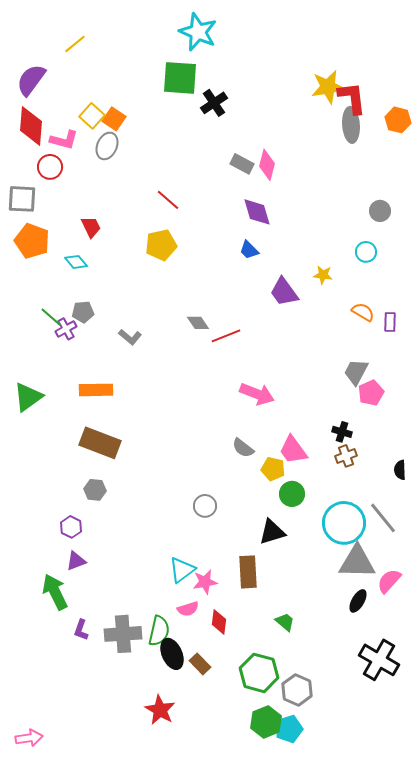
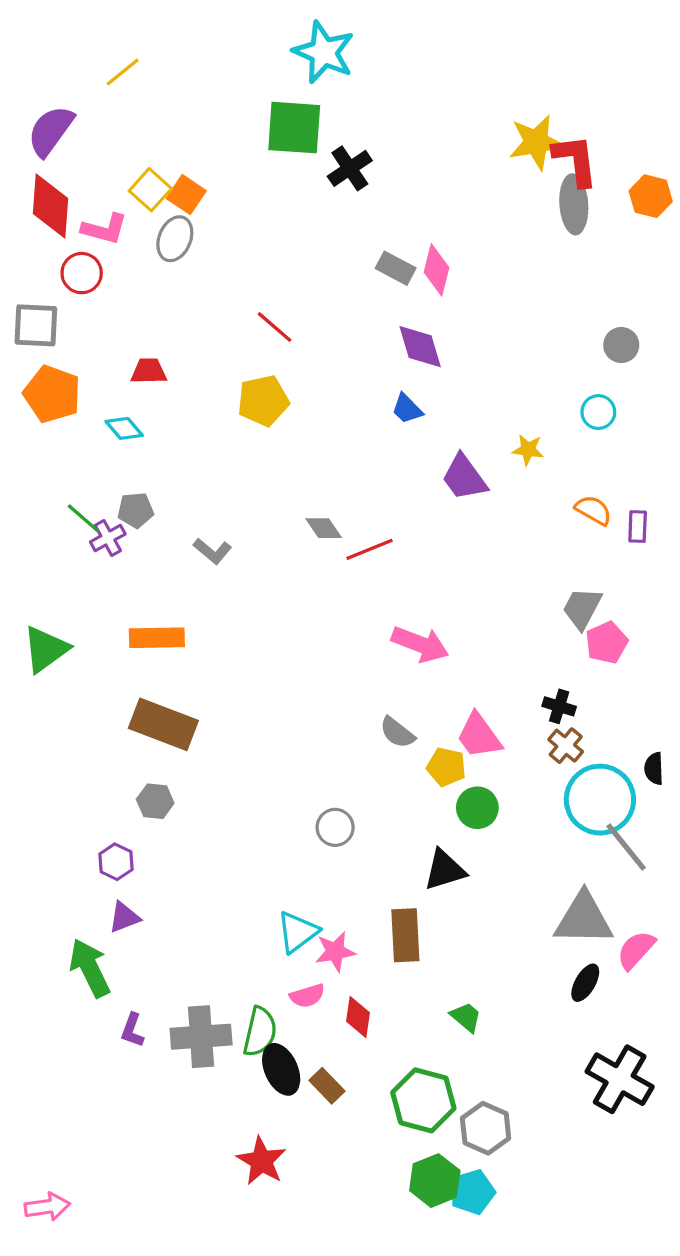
red trapezoid: (91, 227) -> (149, 371), turned -65
brown cross: (346, 456) -> (566, 746), turned -30
cyan circle: (344, 523) -> (600, 800), moved

